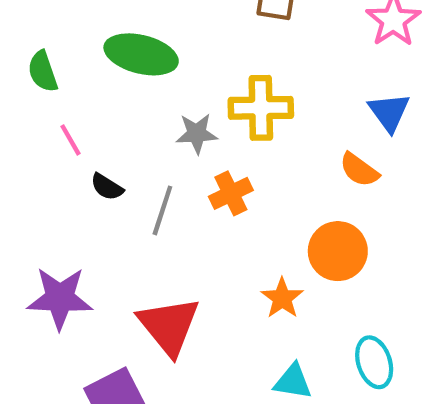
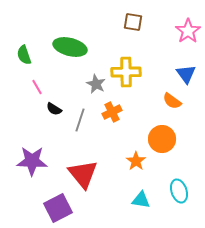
gray star: (197, 133) -> (96, 84), turned 30

